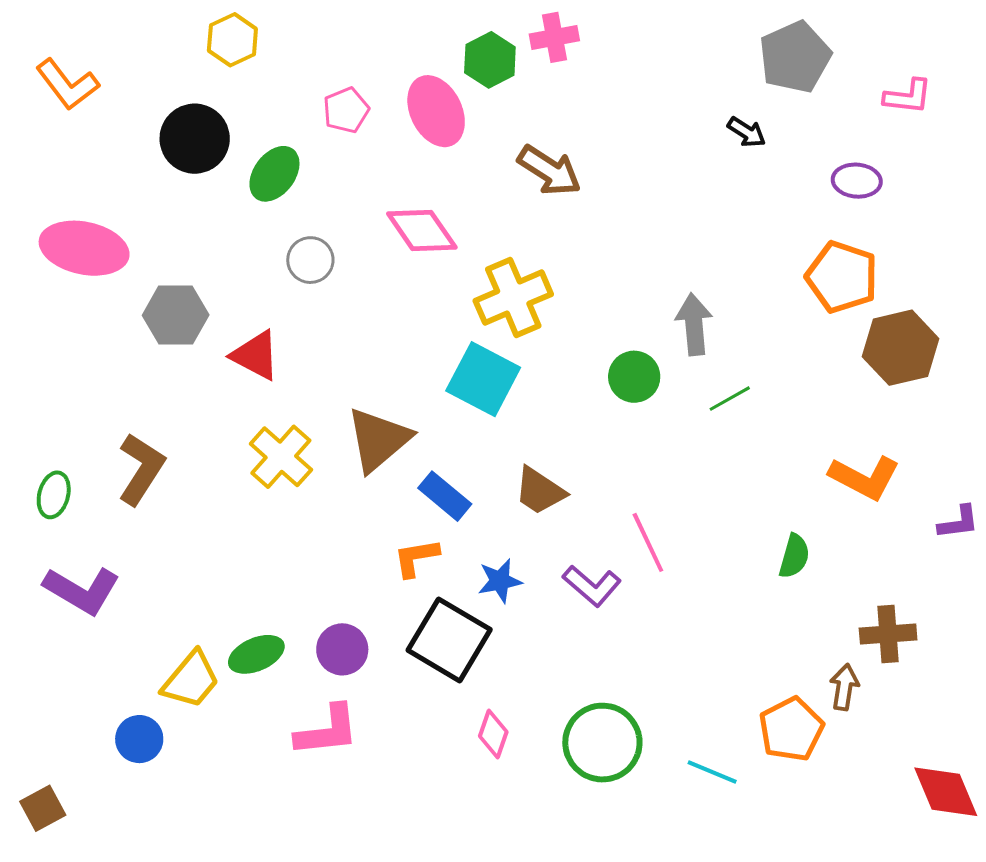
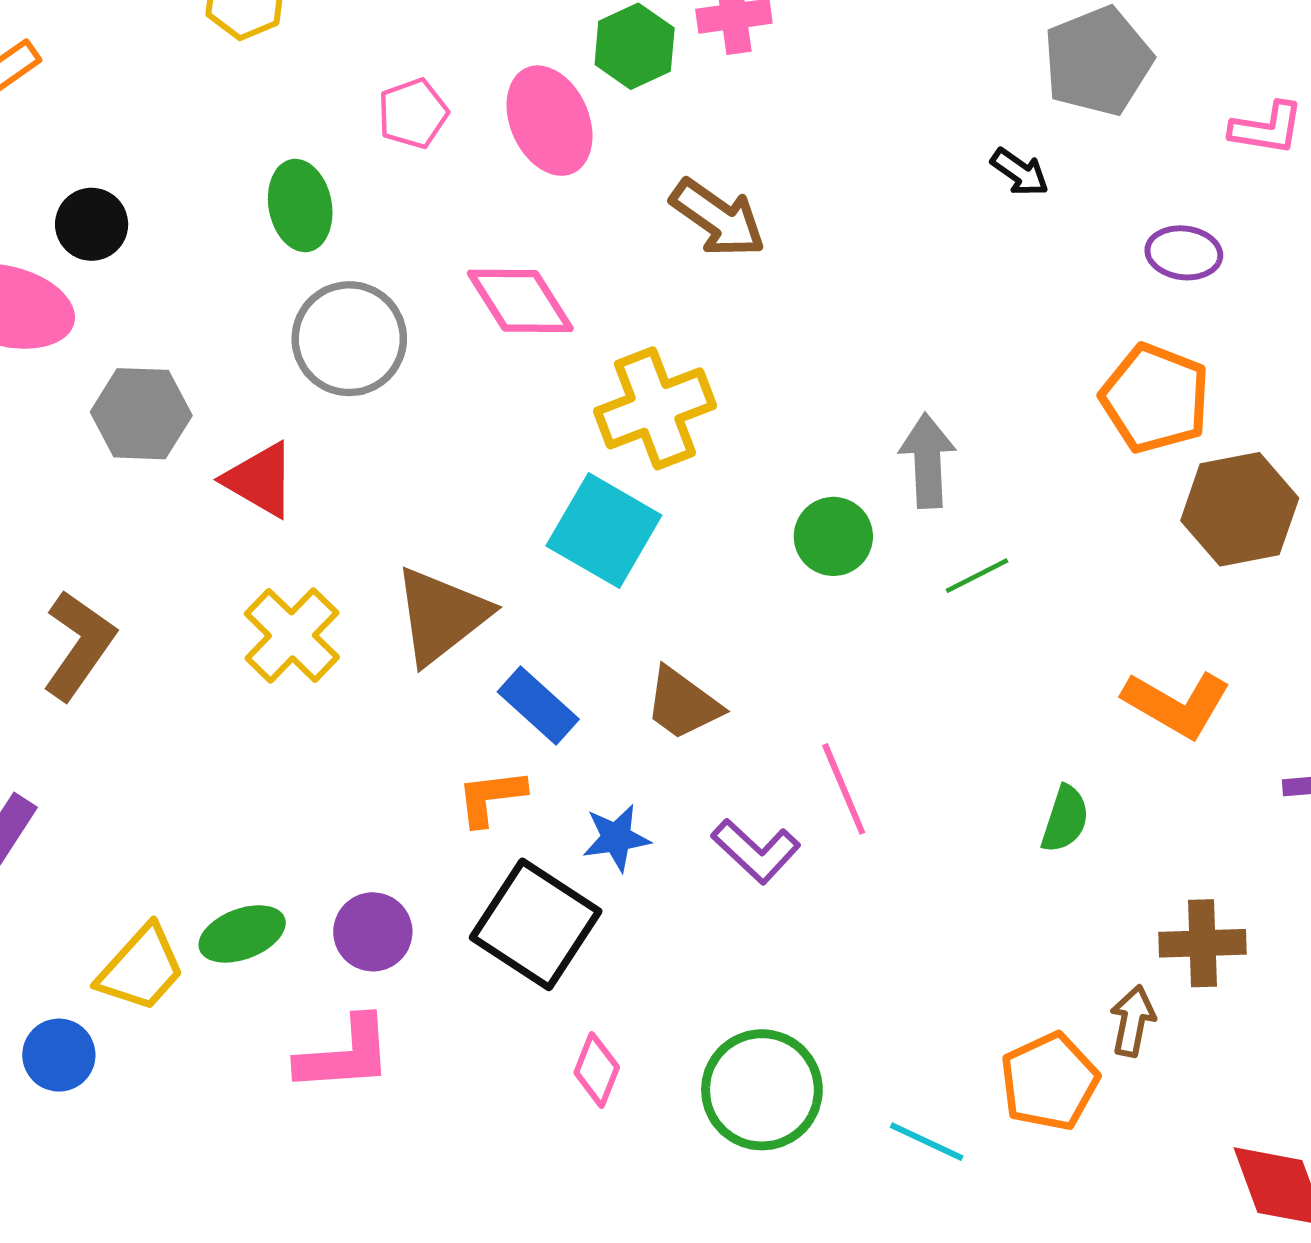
black circle: (195, 139) -> (92, 224), moved, size x0.7
green ellipse: (274, 174) -> (300, 205), turned -50
gray circle: (310, 260) -> (349, 339), size x1.6

